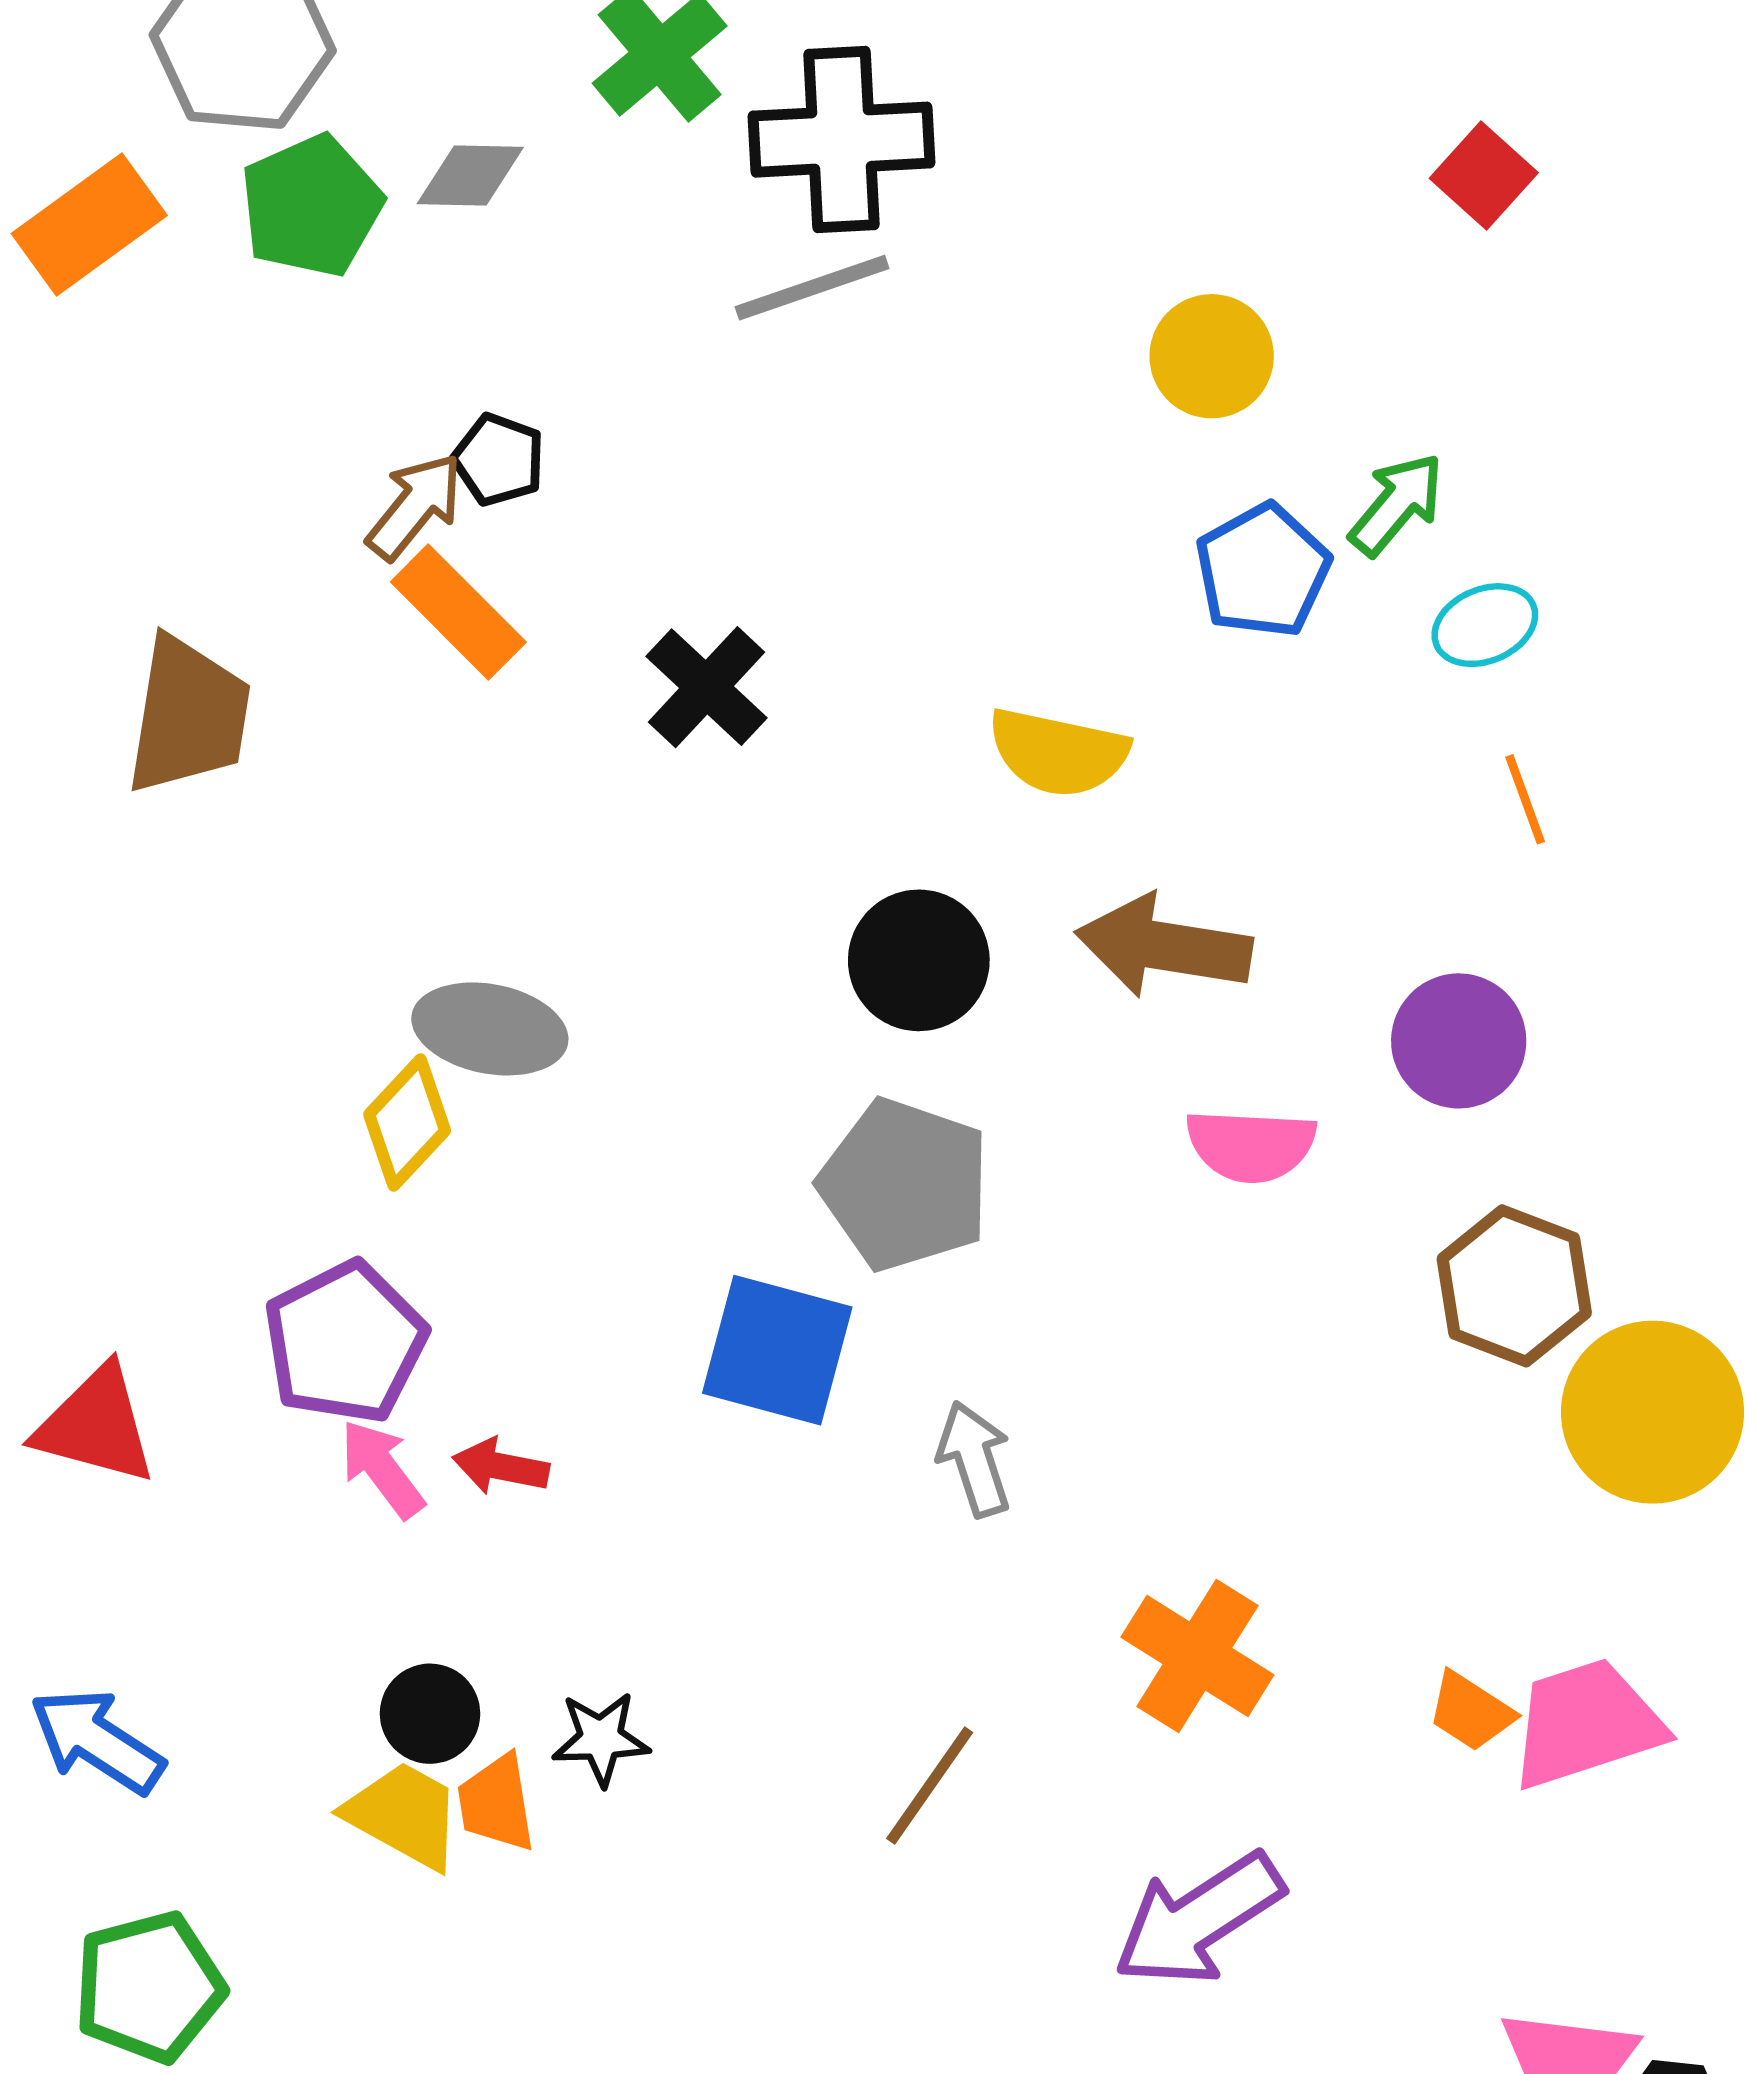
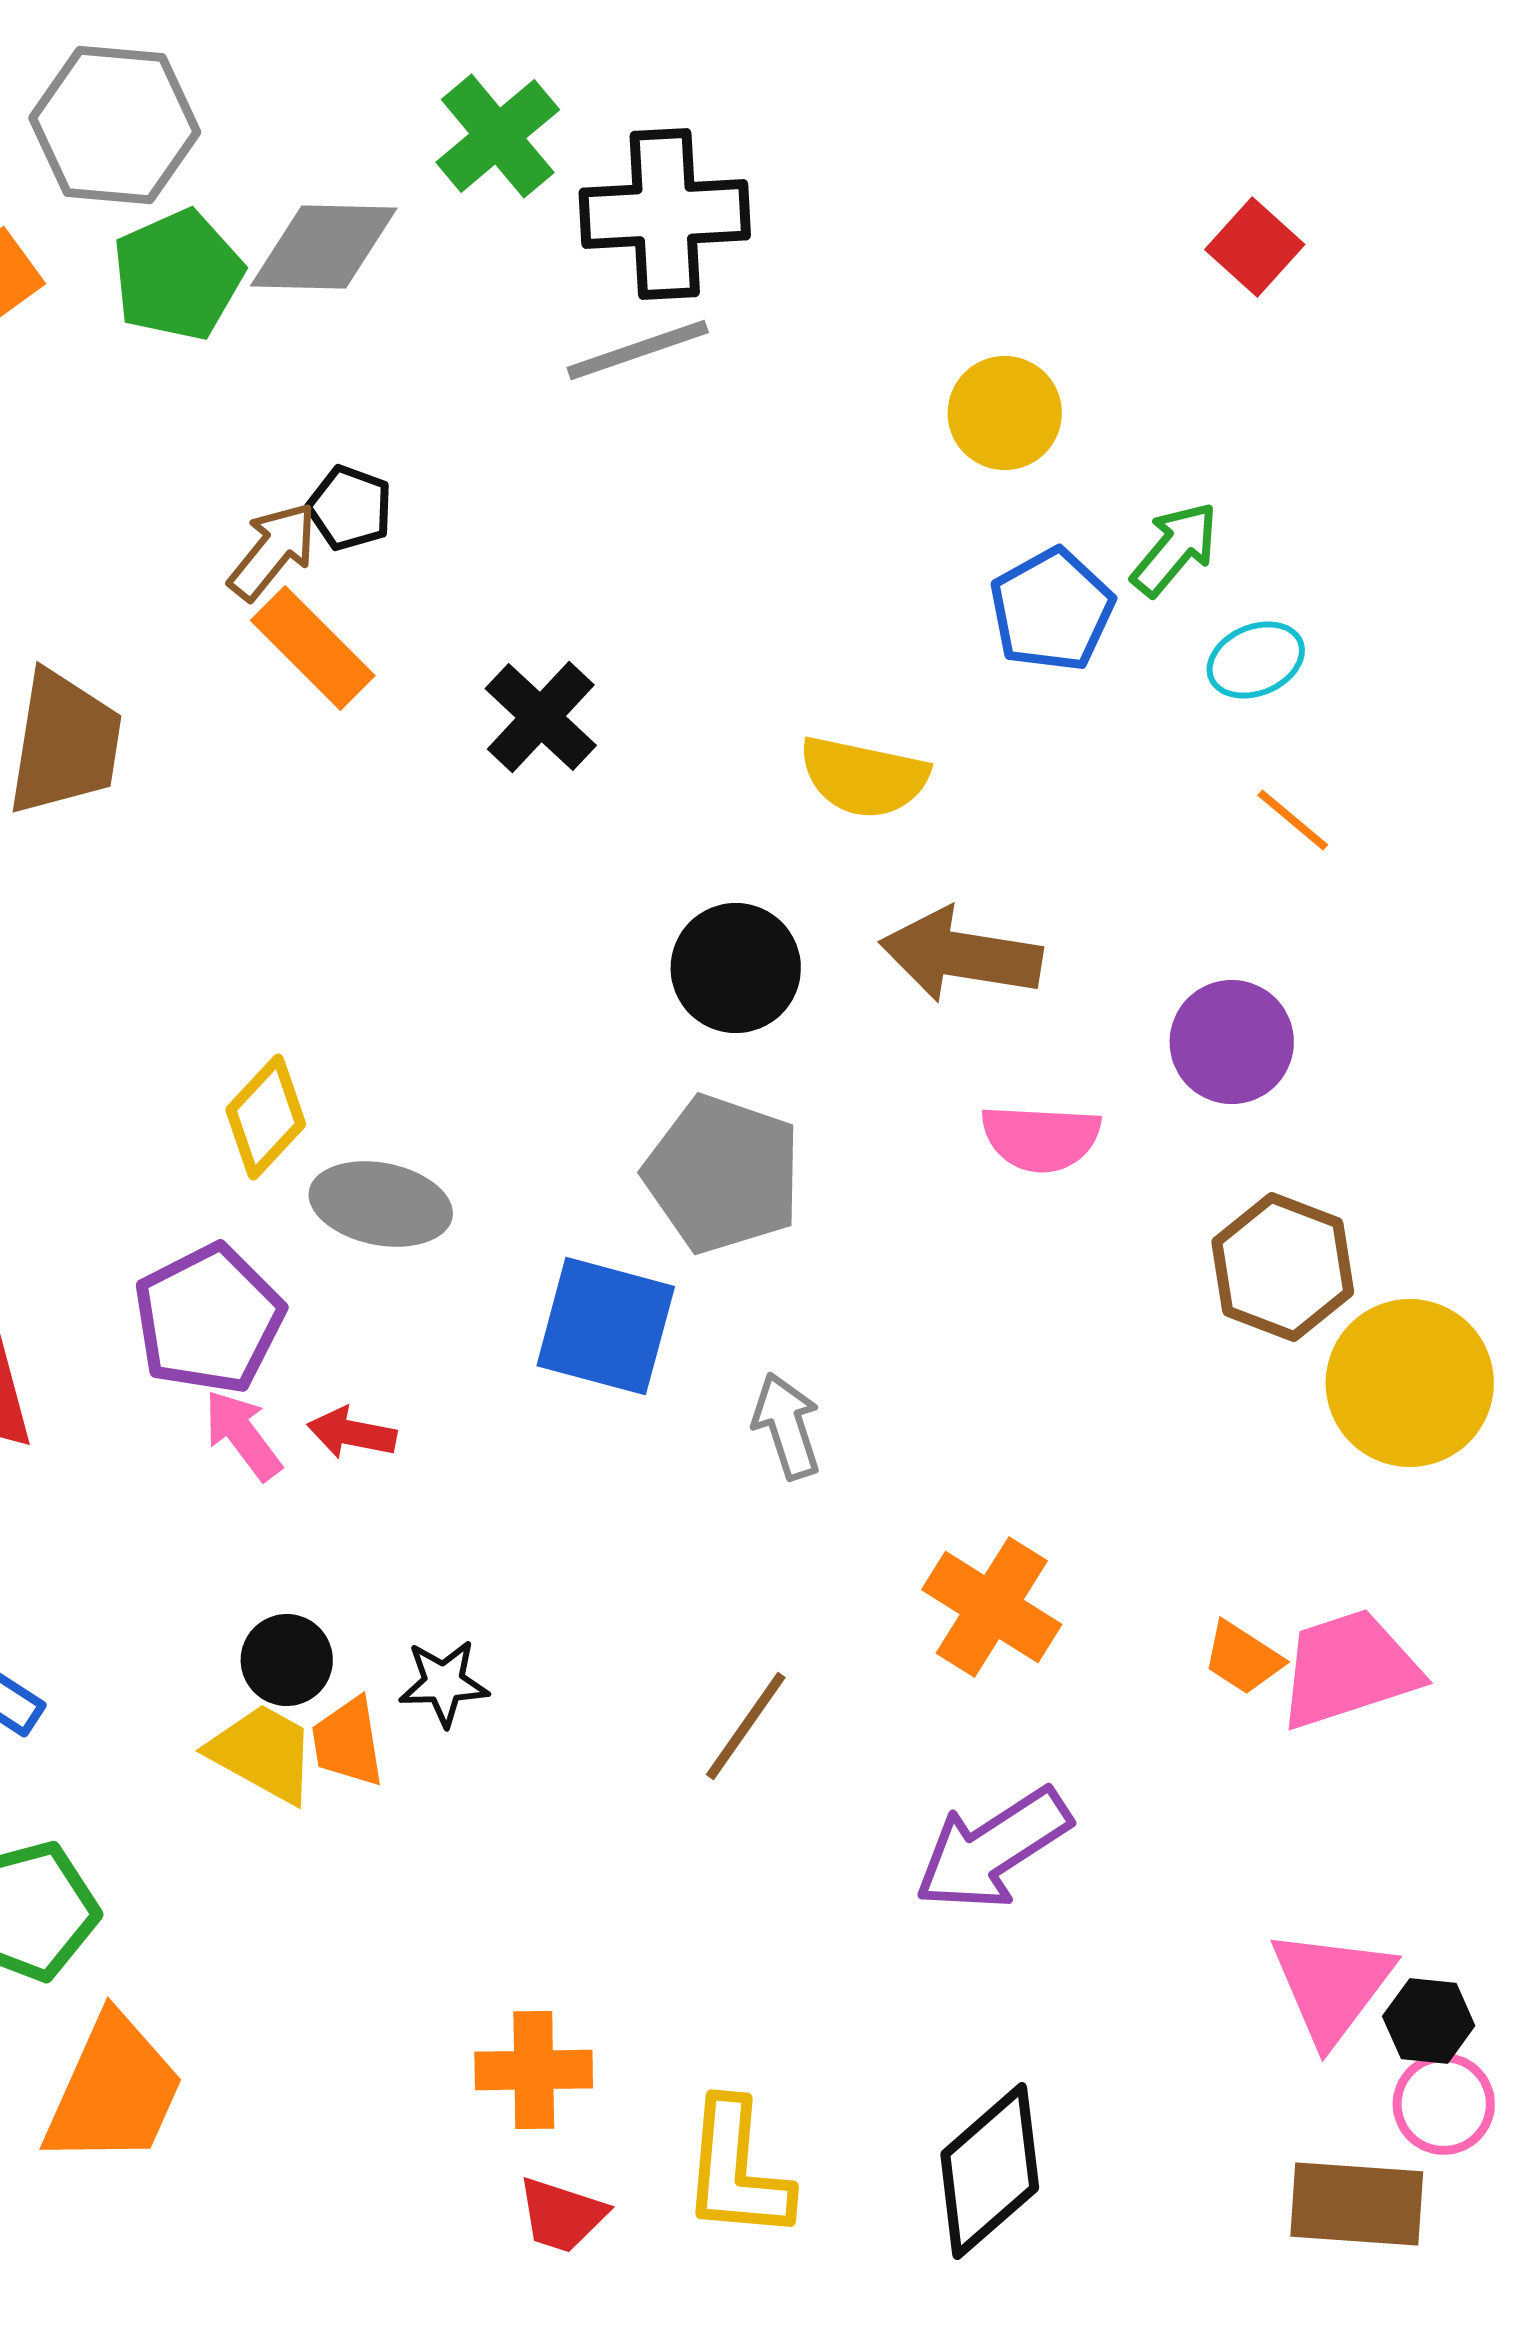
gray diamond: (470, 175) -> (324, 247), size x1.5
orange line: (1525, 799) -> (1293, 820), turned -30
gray ellipse: (490, 1029) -> (381, 1204), moved

